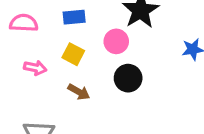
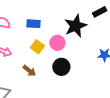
yellow square: (73, 54) -> (37, 47), moved

